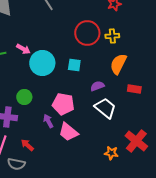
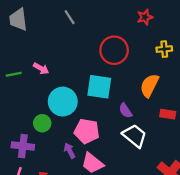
yellow cross: (112, 36) -> (164, 49), moved
cyan circle: (42, 63) -> (63, 102), moved
cyan square: (74, 65) -> (99, 87), size x1.6
purple semicircle: (97, 86) -> (125, 111), turned -104

